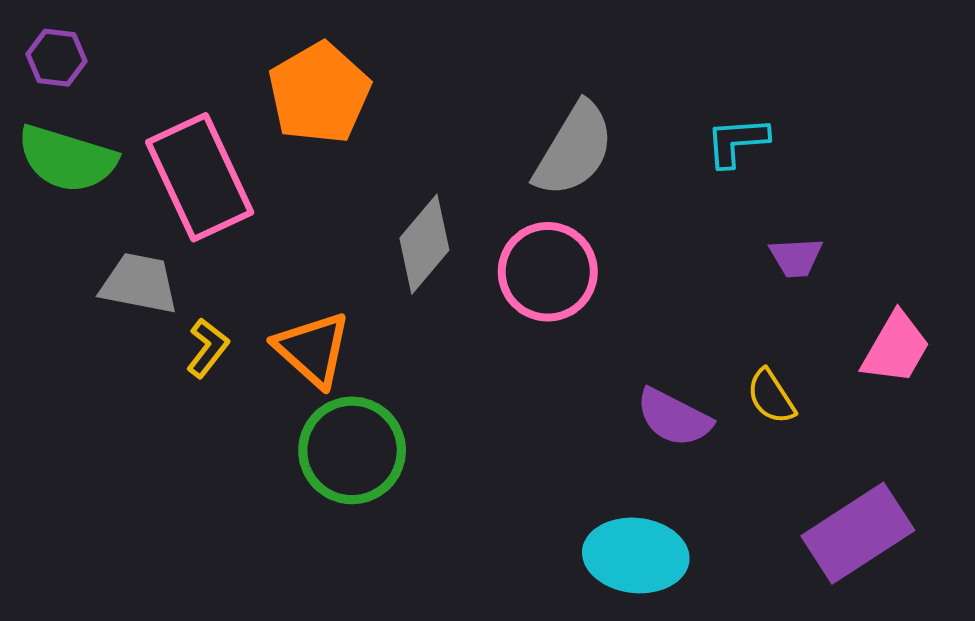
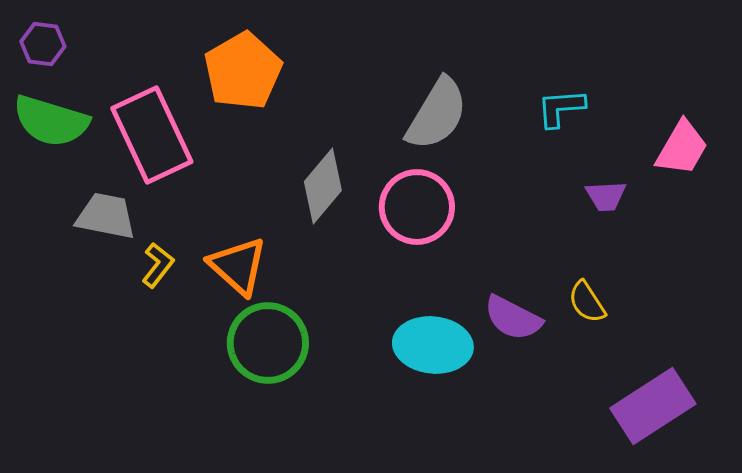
pink trapezoid: (896, 348) -> (682, 148), moved
cyan ellipse: (636, 555) -> (433, 345), moved

